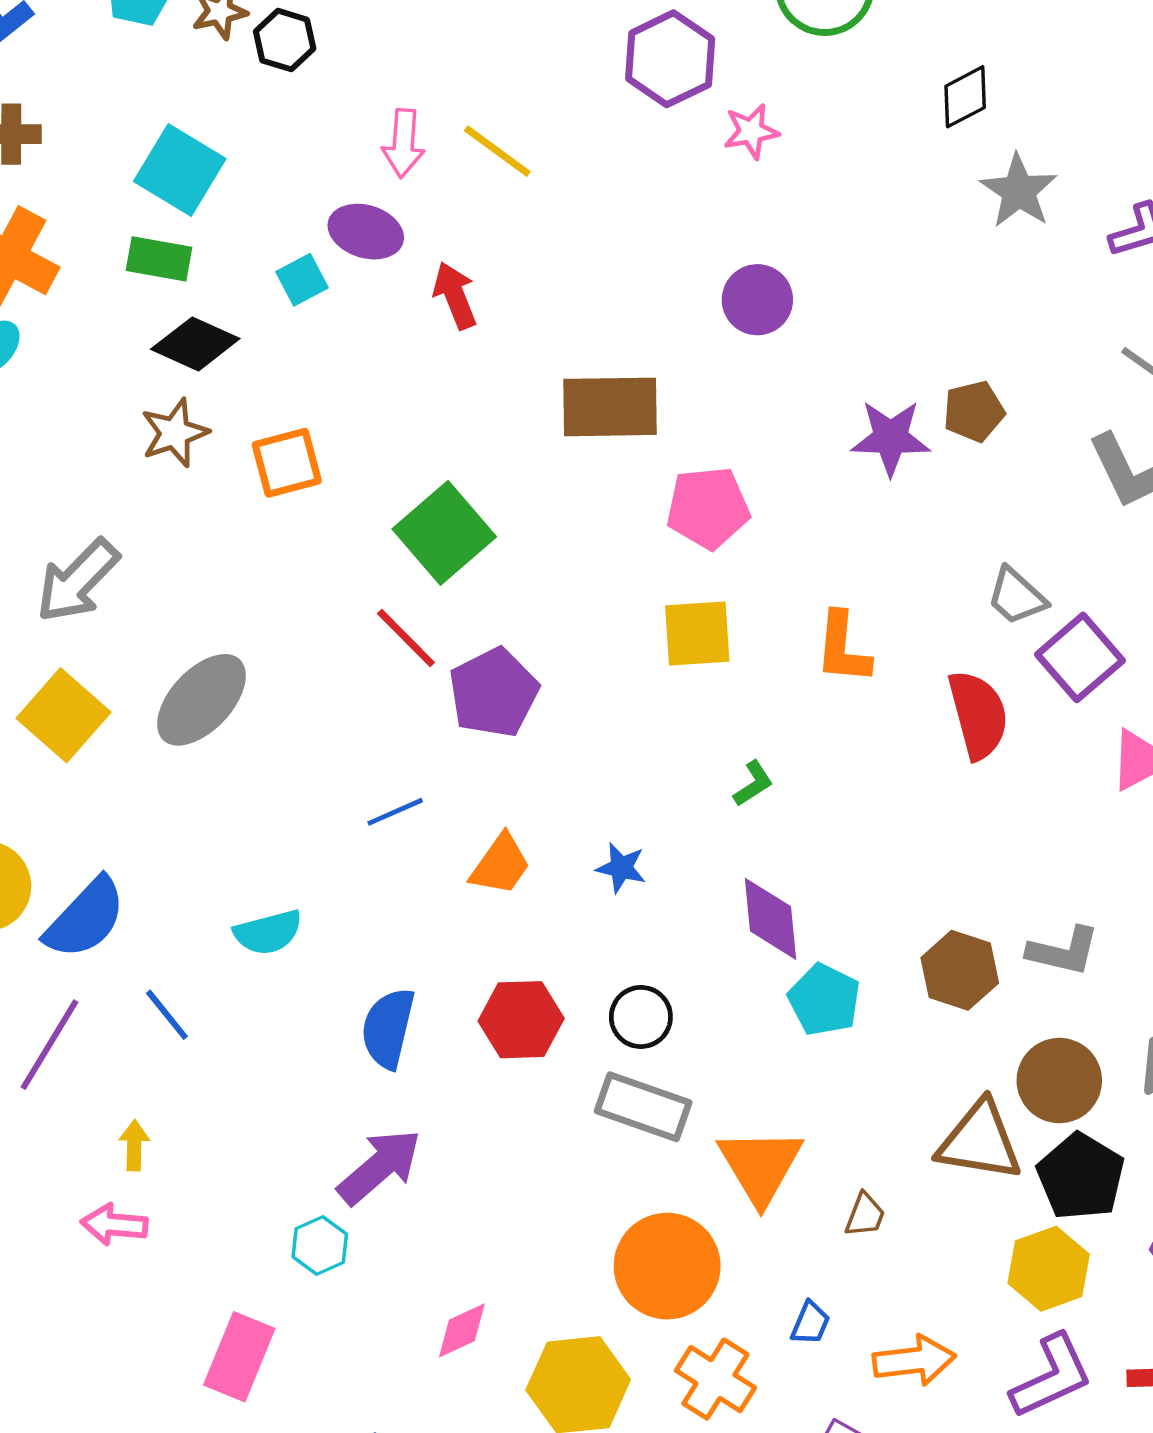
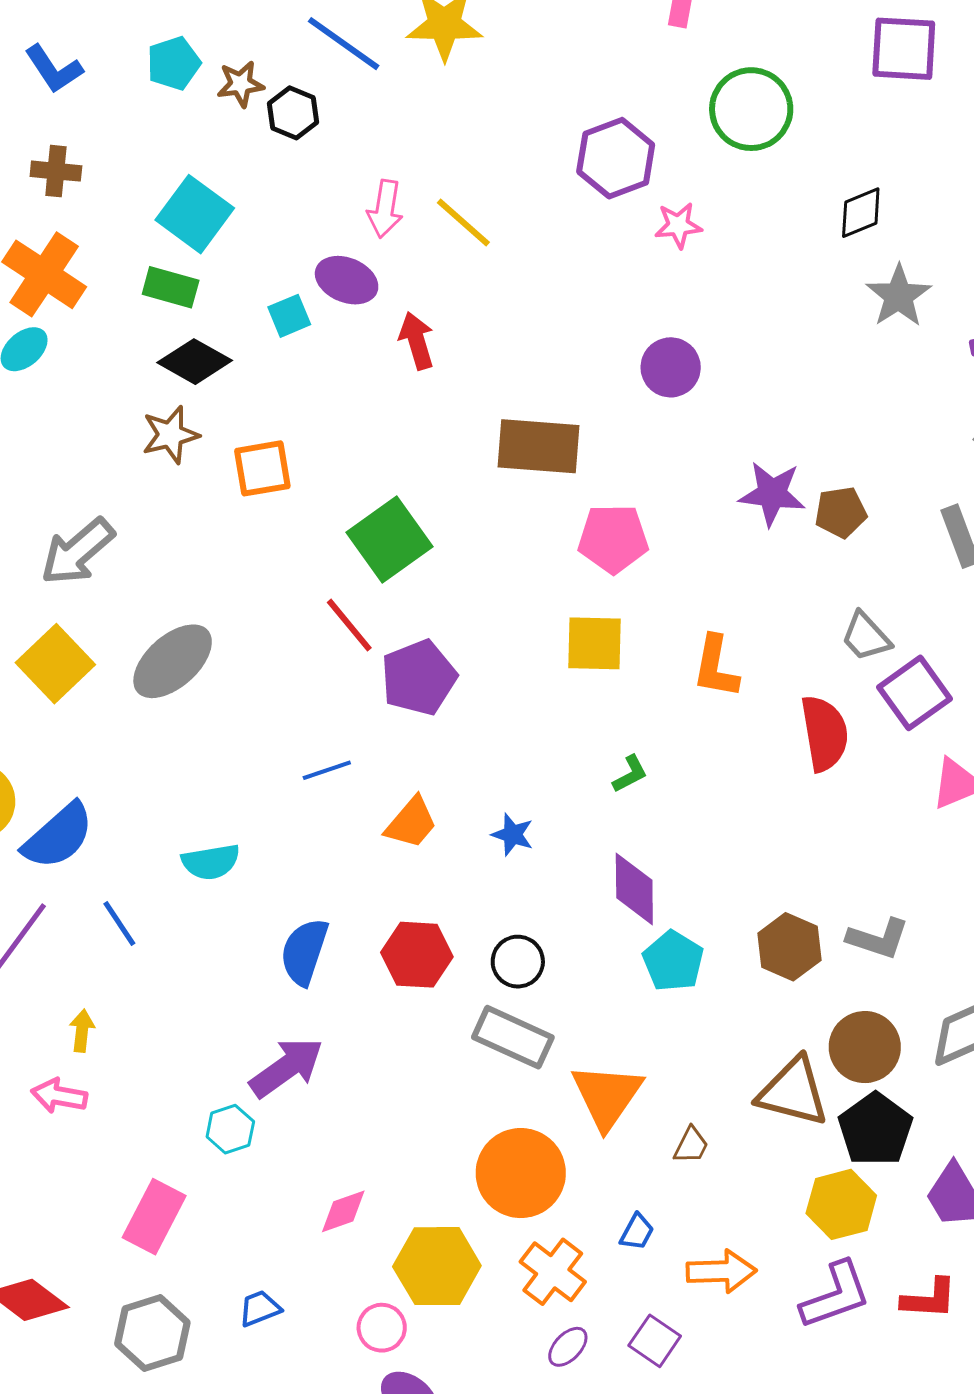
brown pentagon: (974, 411) -> (841, 512), moved

